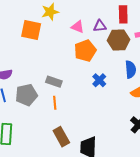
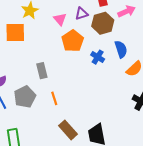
pink triangle: (78, 27) -> (60, 19), turned 40
blue cross: (99, 80) -> (98, 57), moved
gray rectangle: (54, 82) -> (42, 71), moved, turned 70

